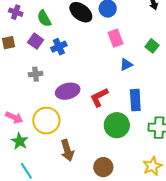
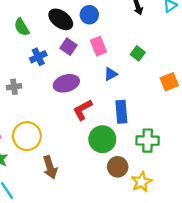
purple square: (36, 41) -> (68, 47), moved
purple ellipse: (68, 91) -> (66, 83), moved
brown circle: (103, 167) -> (118, 167), moved

